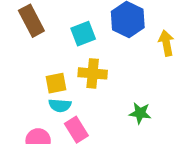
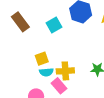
yellow cross: (93, 73) -> (65, 71), moved

